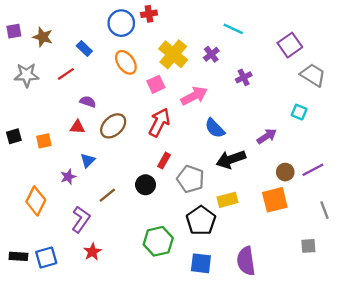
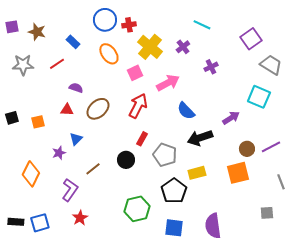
red cross: (149, 14) -> (129, 25), moved
cyan square: (299, 112) -> (259, 97), size x1.6

